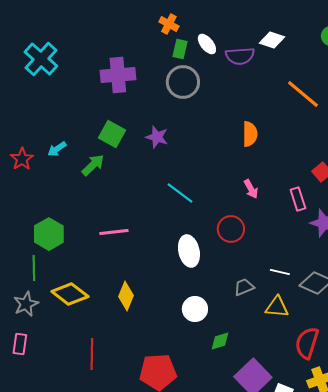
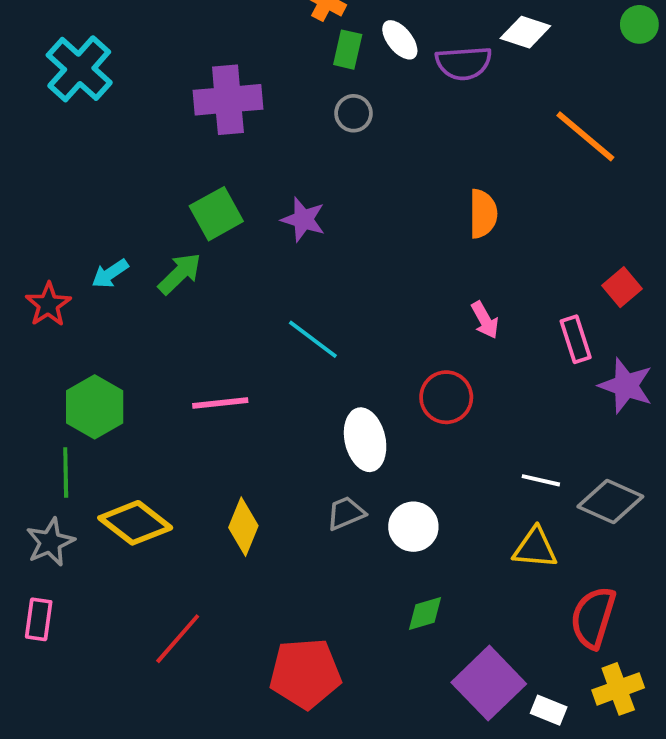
gray circle: (183, 82) -> (353, 113), size x0.6
green square: (112, 134) -> (216, 214), turned 32
cyan arrow: (57, 149) -> (110, 274), moved
red star: (22, 159) -> (48, 304), moved
cyan line: (180, 193) -> (313, 339), moved
gray trapezoid: (244, 287) -> (346, 513), moved
white circle: (195, 309) -> (413, 527), moved
red line: (92, 354) -> (178, 639), turned 40

